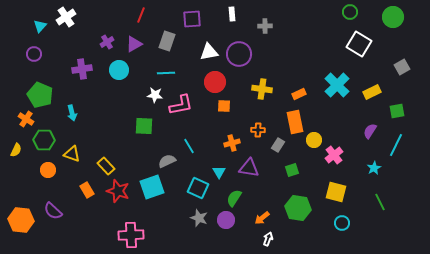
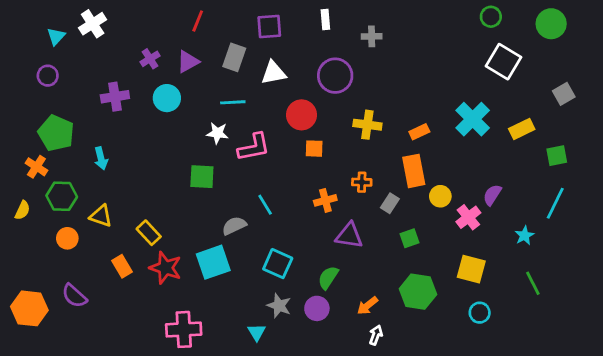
white triangle: (209, 52) -> (273, 73), moved
purple semicircle: (370, 131) -> (492, 195), moved
cyan triangle: (219, 172) -> (257, 332), moved

